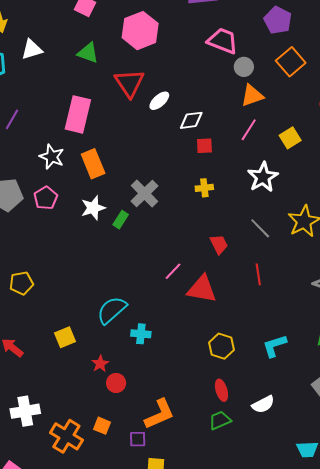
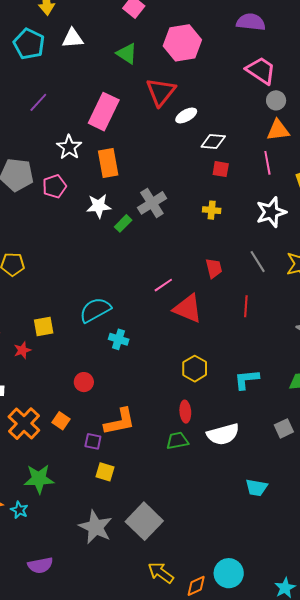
pink line: (249, 130) -> (267, 163), turned -55
red star: (100, 364) -> (22, 350), moved
white semicircle: (263, 404) -> (223, 434), size x1.4

